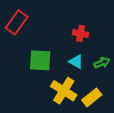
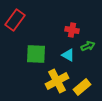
green arrow: (102, 63) -> (88, 46), moved
yellow cross: (64, 91) -> (57, 81), turned 30

